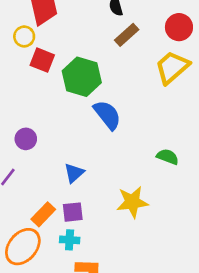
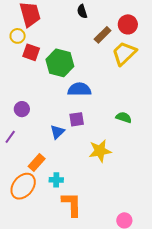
brown rectangle: (127, 35) -> (103, 35), moved
blue semicircle: (107, 115) -> (79, 89), turned -50
purple square: (73, 212) -> (77, 119), moved

